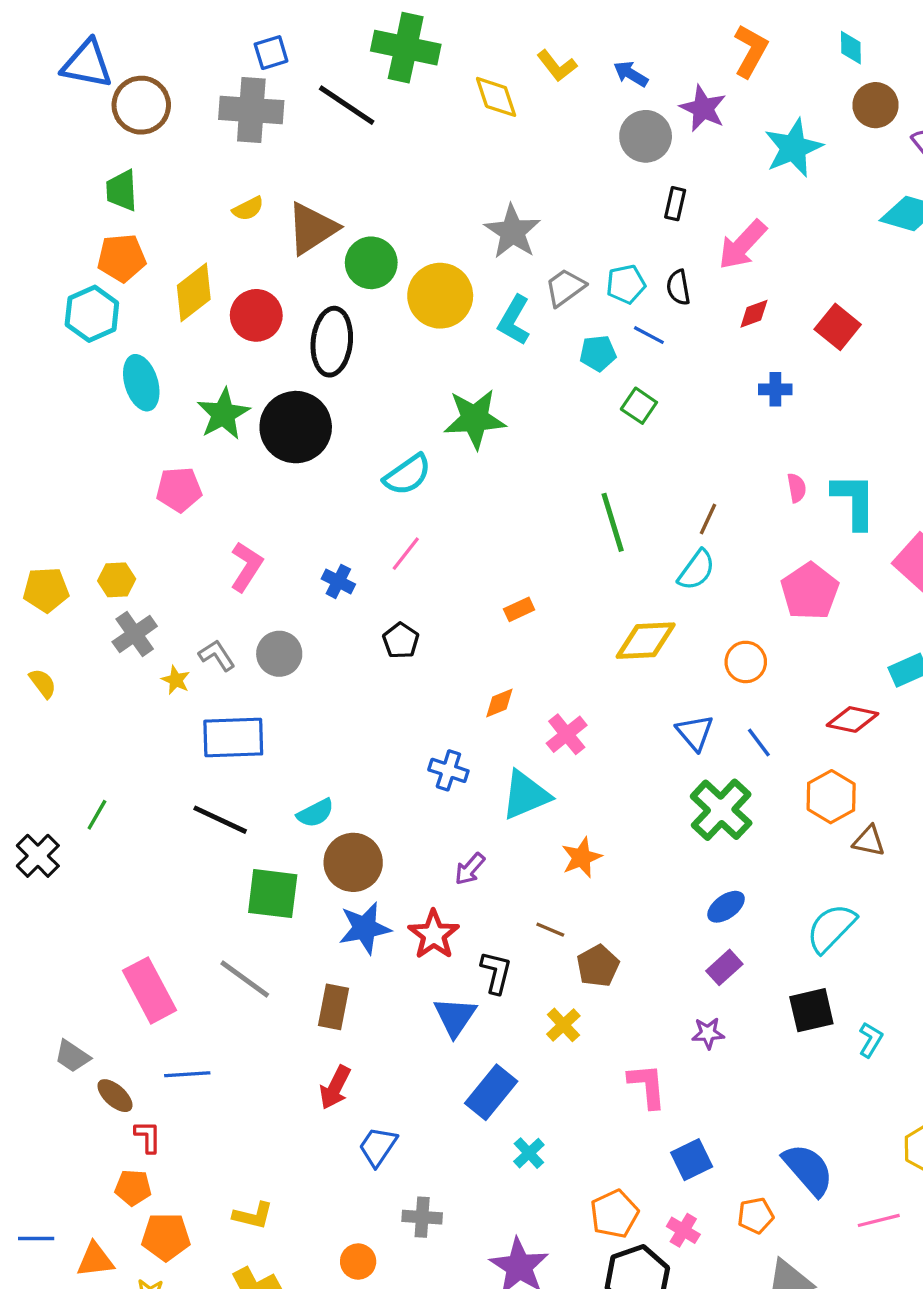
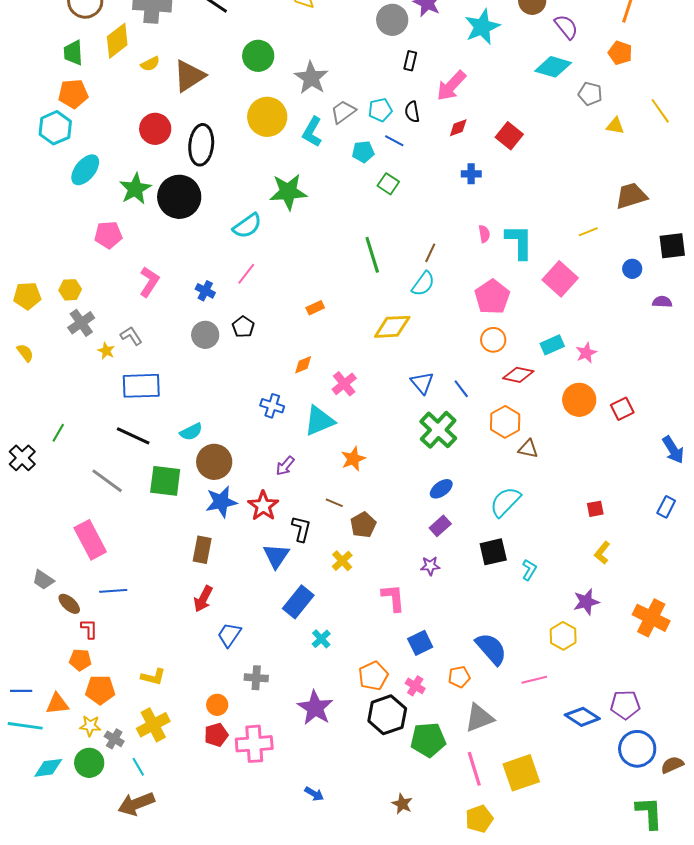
green circle: (371, 263) -> (258, 56), moved
yellow diamond: (194, 292) -> (117, 41), moved
cyan ellipse: (141, 383) -> (85, 170), turned 56
gray circle: (279, 654) -> (205, 335), moved
orange circle: (746, 662) -> (493, 340), moved
gray line: (245, 979) -> (107, 481), moved

